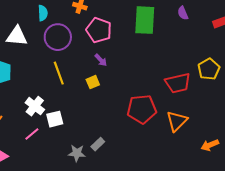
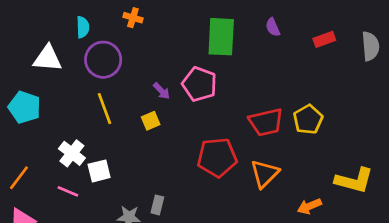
pink pentagon: (99, 30) -> (199, 84), moved
yellow pentagon: (209, 69) -> (308, 119), moved
pink line: (32, 134) -> (68, 191), turned 63
gray rectangle: (98, 144) -> (157, 205), turned -32

